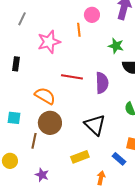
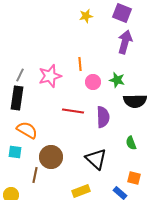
pink circle: (92, 15) -> (93, 82), moved
gray line: (22, 19) -> (20, 75), moved
black rectangle: (16, 64) -> (17, 98), size x1.6
orange semicircle: (45, 96) -> (27, 130), moved

